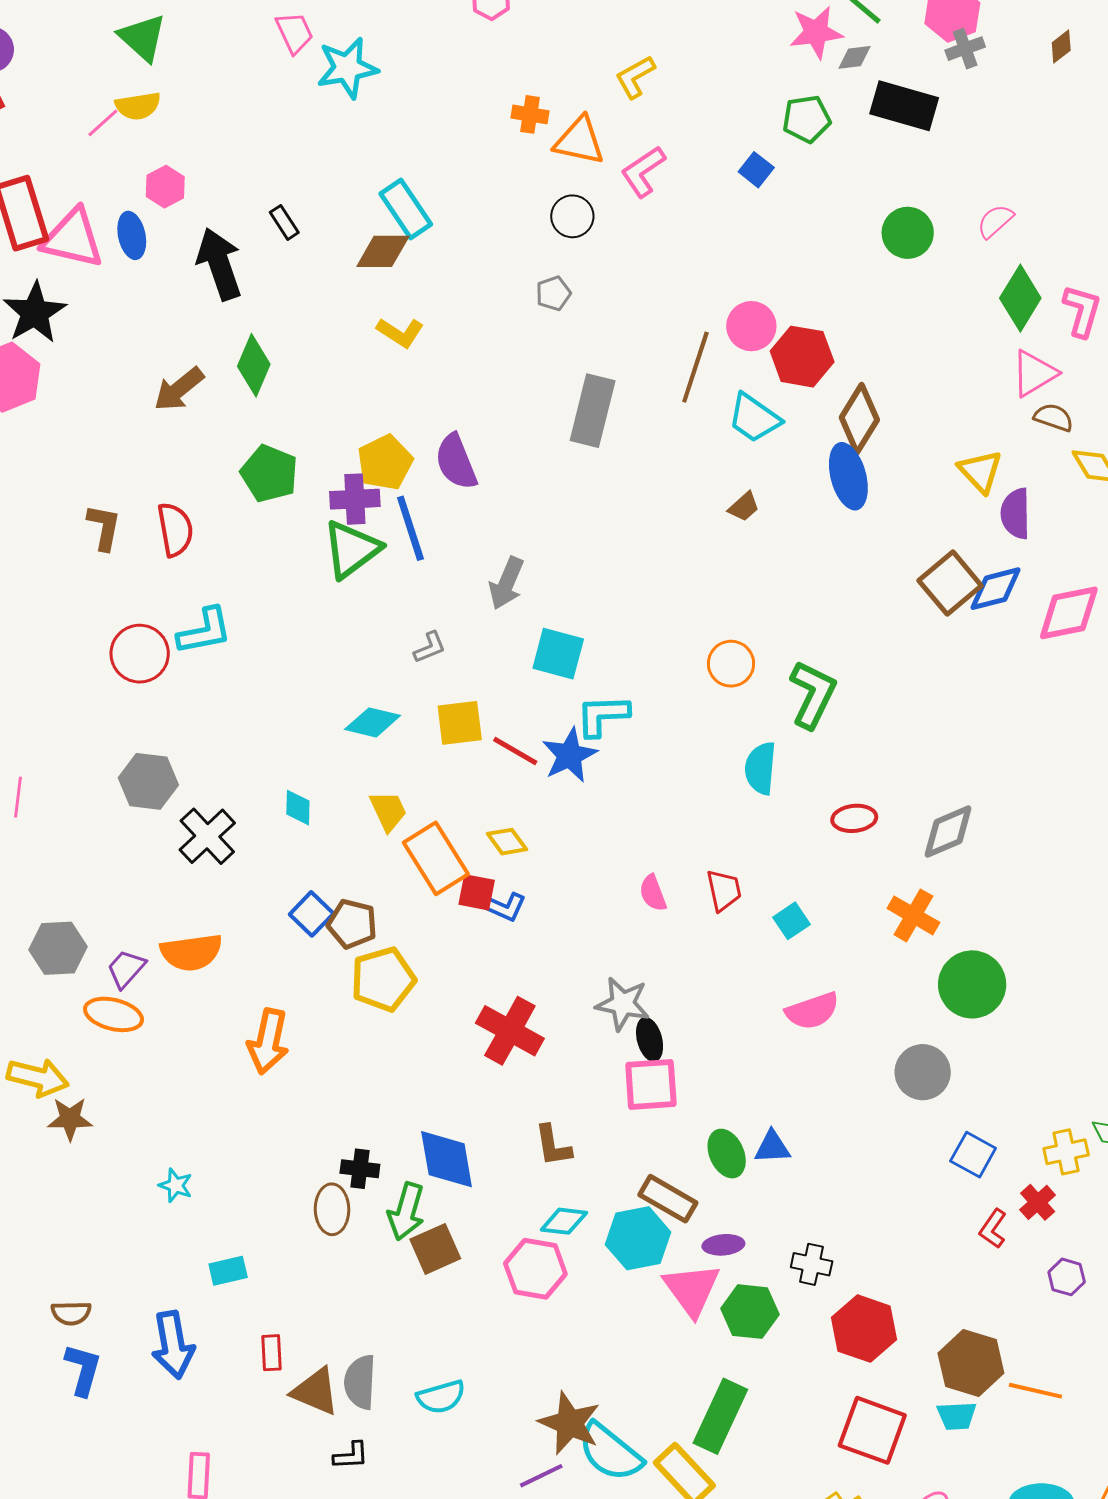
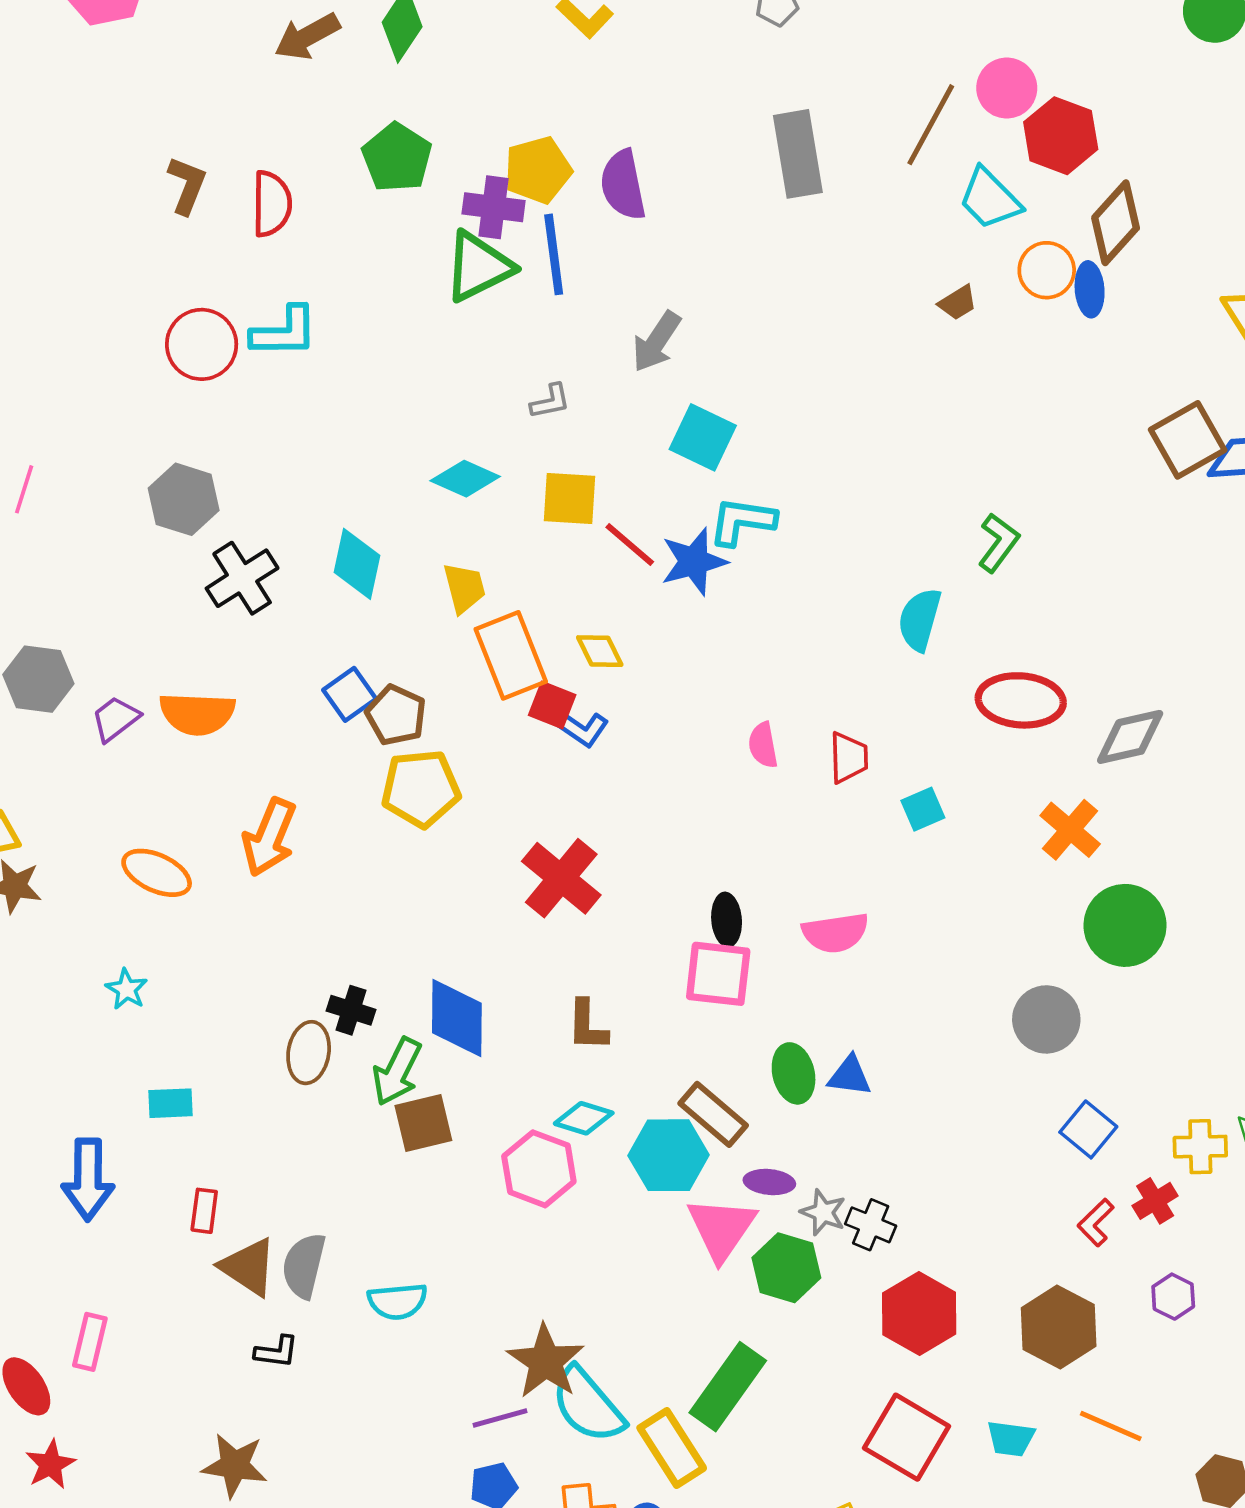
gray rectangle: (593, 411) -> (798, 154), turned -34
blue ellipse: (848, 476) -> (1090, 289), size x0.7
orange circle: (731, 664) -> (1047, 270), moved
green L-shape: (813, 694) -> (999, 543), size x0.7
cyan diamond: (298, 808) -> (357, 564), size x1.5
red ellipse: (854, 818) -> (1021, 700), size x1.6
gray star: (623, 1004) -> (823, 1212), moved, size x0.7
pink semicircle: (812, 1011) -> (835, 933), moved
orange ellipse: (114, 1014) -> (157, 873), moved
brown hexagon: (971, 1363) -> (1059, 1327), moved

